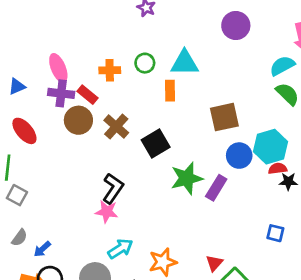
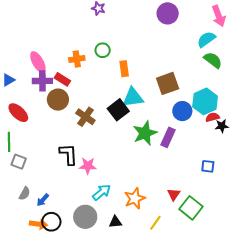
cyan triangle: (185, 63) -> (133, 97), moved
brown cross: (116, 126) -> (85, 117), moved
black L-shape: (113, 188) -> (68, 154), moved, turned -30
blue square: (275, 233) -> (208, 166), moved

